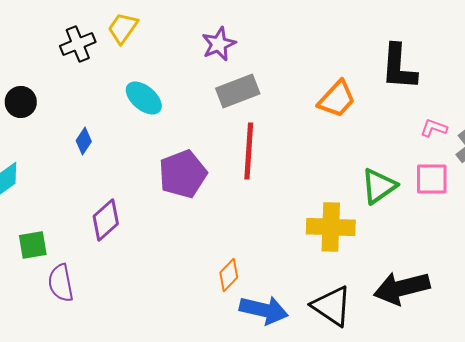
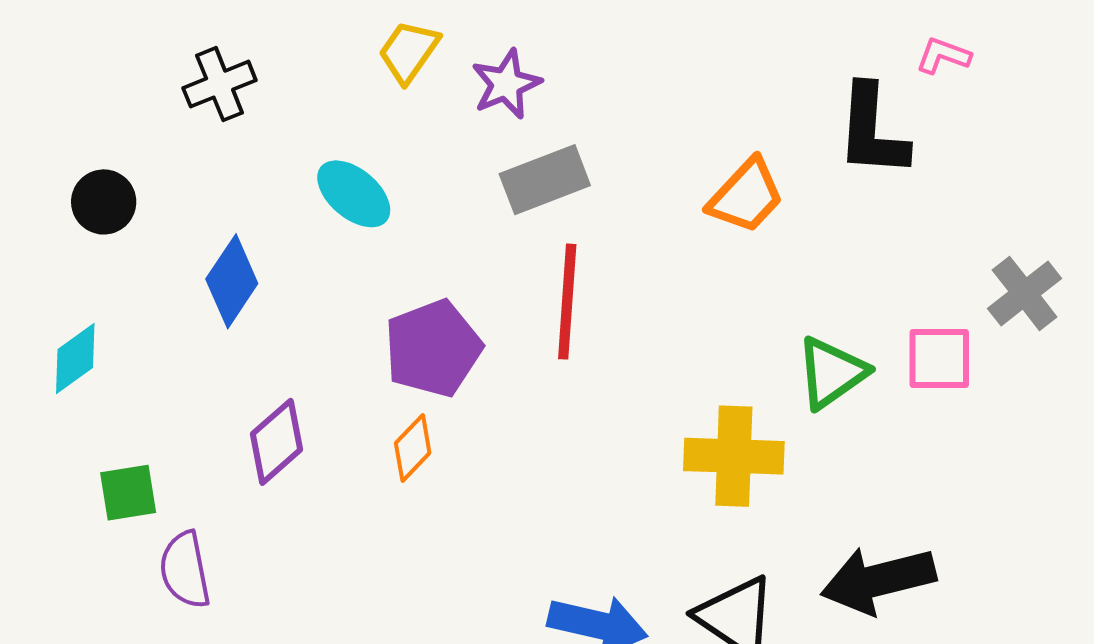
yellow trapezoid: (123, 28) -> (409, 52), moved
pink L-shape: (434, 128) -> (943, 56), moved
blue diamond: (84, 141) -> (232, 281), size x1.6
orange diamond: (229, 275) -> (413, 448), moved

